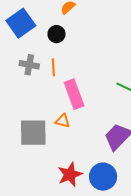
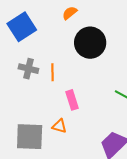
black circle: (56, 34) -> (90, 43), moved, size x1.8
pink rectangle: (74, 94) -> (72, 100), size x0.7

